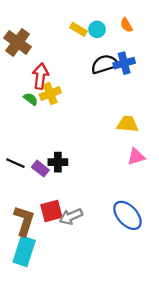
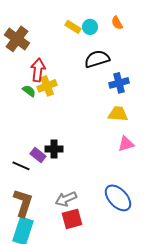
blue cross: (124, 63) -> (119, 83), moved
black line: (15, 163) -> (21, 166), moved
red square: (51, 211) -> (72, 219), moved

